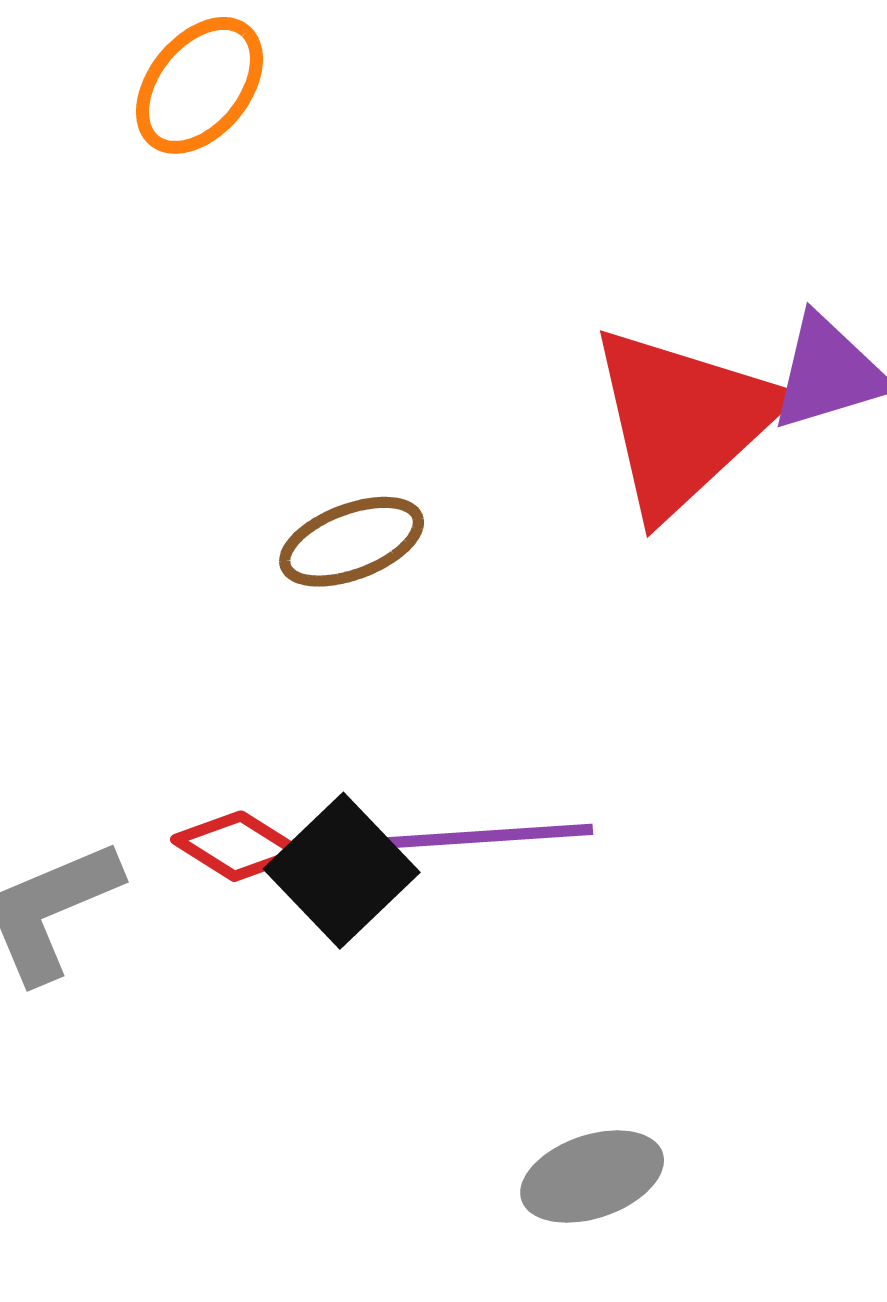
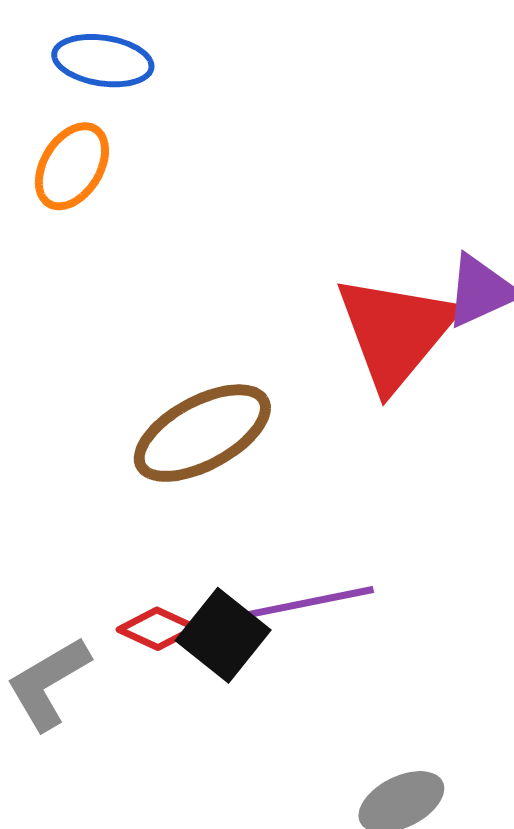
brown ellipse: (352, 542) -> (202, 433), size x1.6

